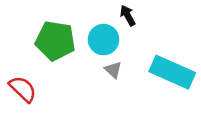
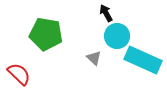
cyan circle: (104, 40) -> (117, 36), moved

